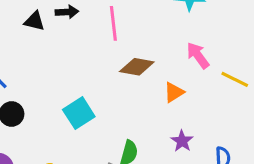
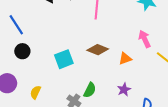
brown diamond: (137, 67) -> (98, 50), moved

